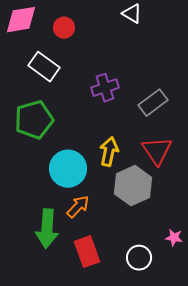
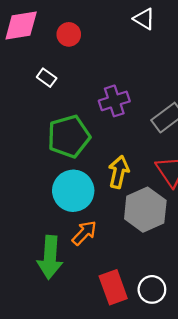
white rectangle: (44, 67) -> (47, 78), size x0.6
green pentagon: (34, 120) -> (69, 136), moved
red rectangle: (87, 252) -> (113, 287), moved

